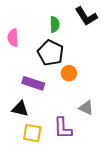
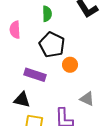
green semicircle: (55, 24) -> (47, 14), moved

